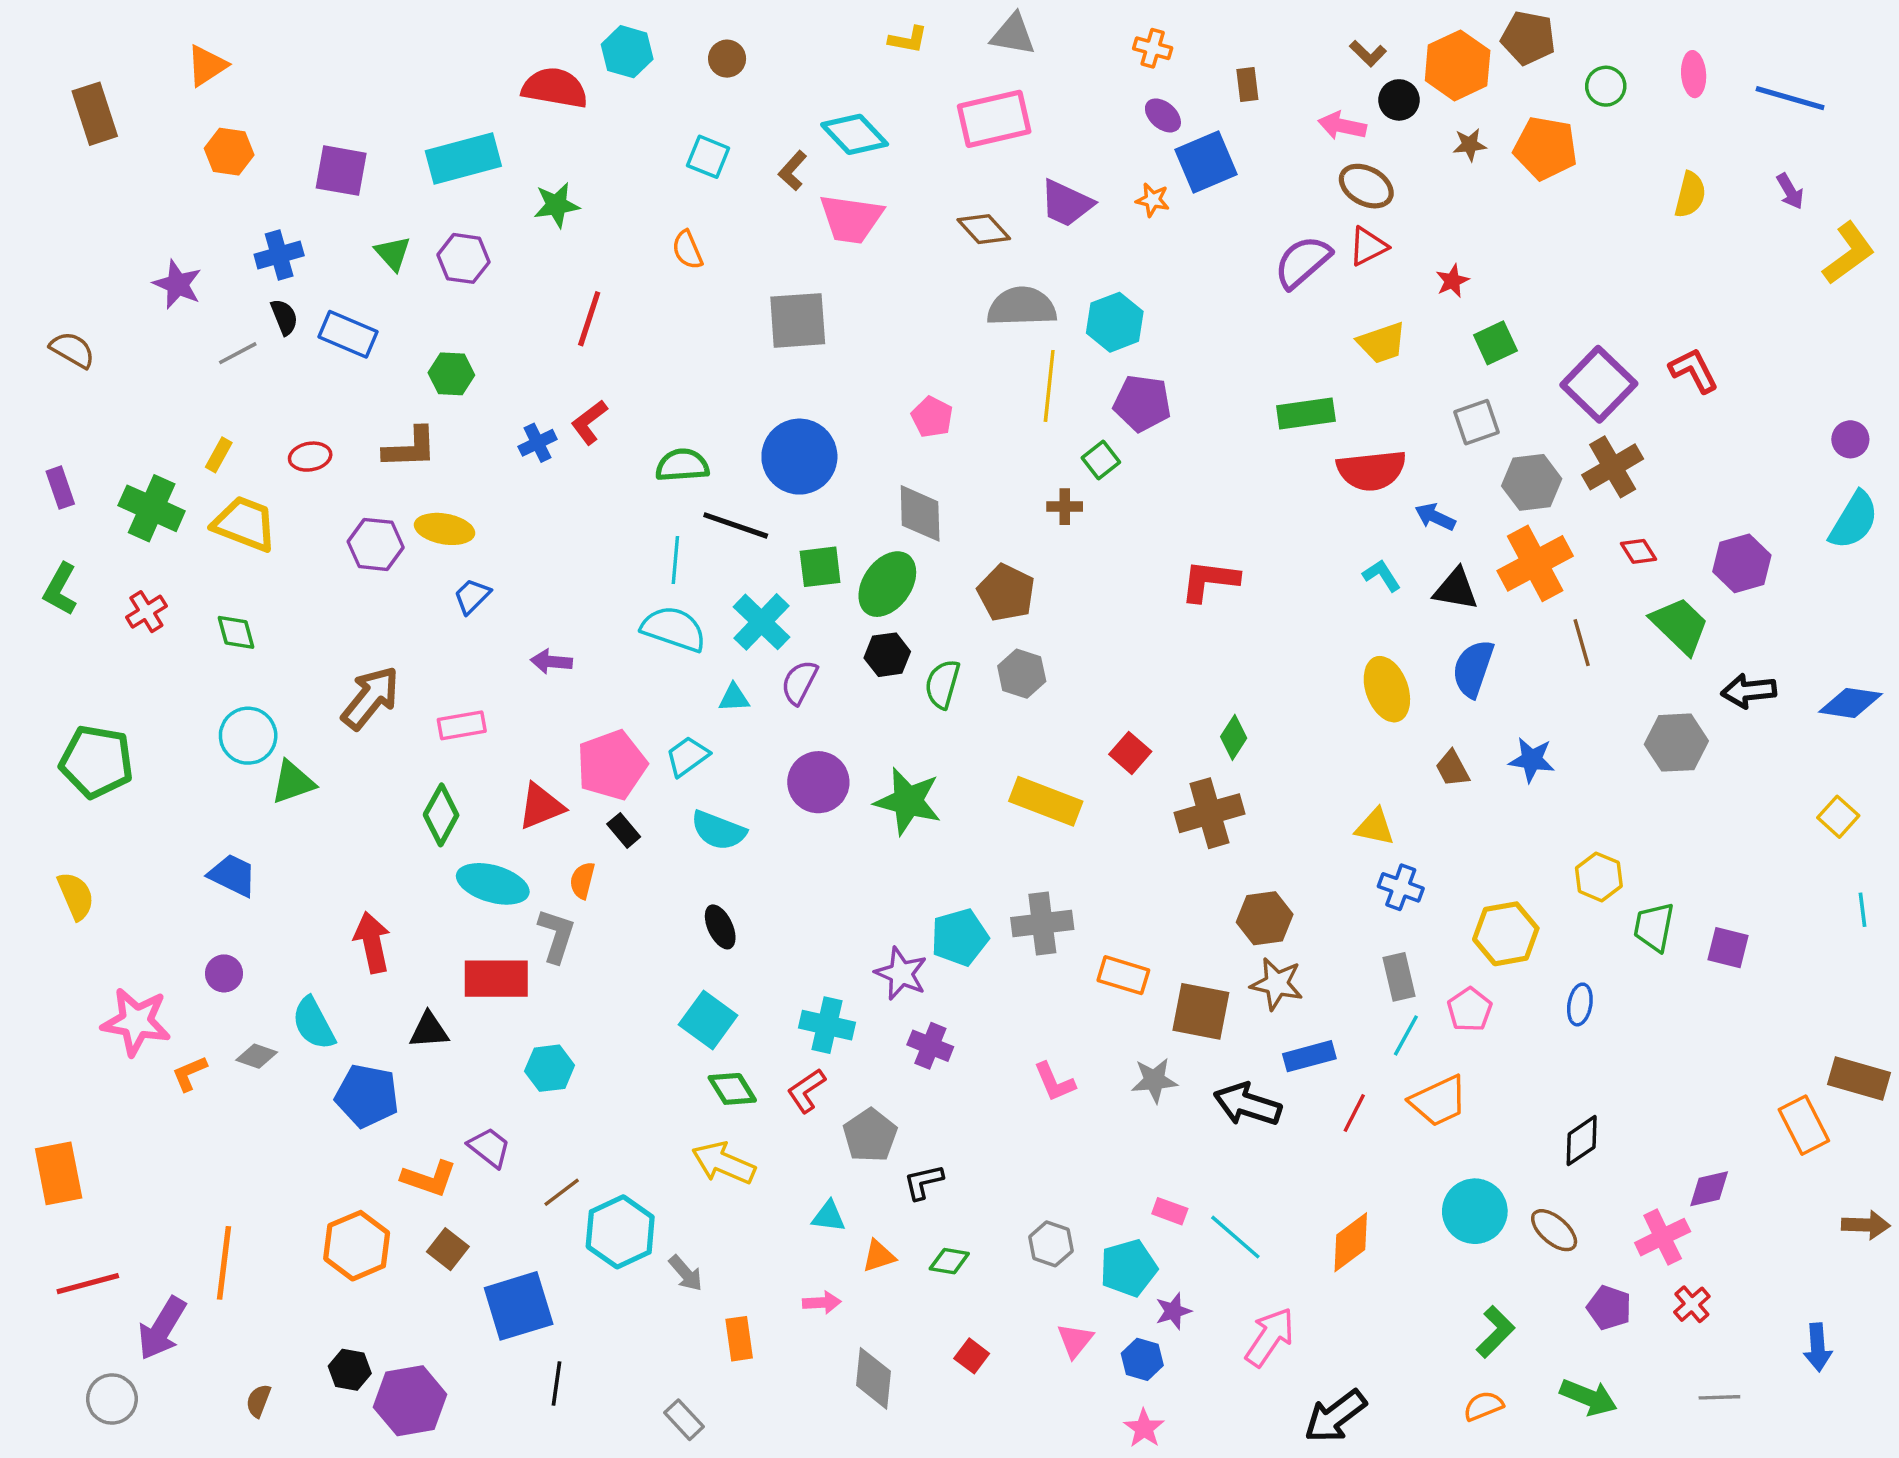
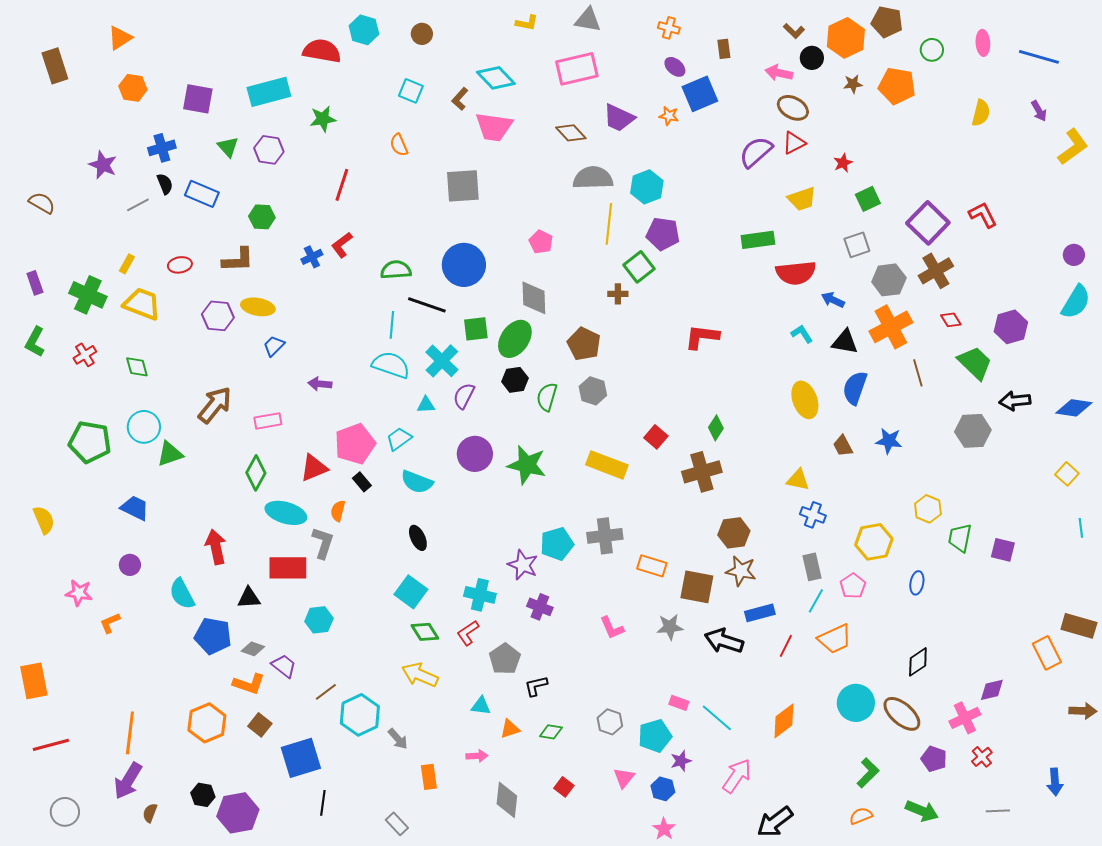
green square: (1101, 460) -> (639, 267), size x1.4
green pentagon: (96, 762) -> (90, 442), moved
pink star: (136, 1022) -> (79, 593), size x0.7
gray diamond: (257, 1056) -> (253, 649), moved
brown ellipse: (1554, 1230) -> (902, 714), size x1.4
purple arrow: (162, 1328) -> (128, 781), moved

